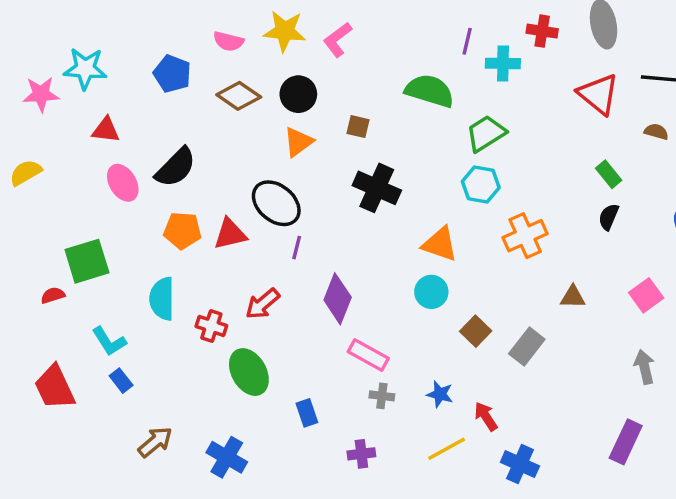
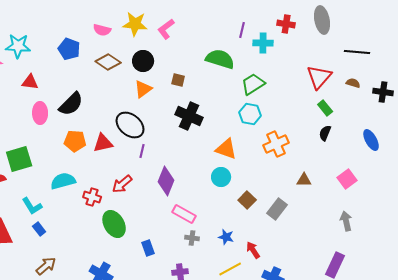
red triangle: (598, 94) -> (319, 77), moved, turned 32
pink ellipse: (123, 183) -> (40, 113), turned 30
cyan semicircle: (162, 299) -> (63, 181), turned 75
brown arrow: (155, 442) -> (46, 266), moved

